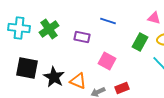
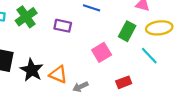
pink square: (107, 61) -> (102, 52), moved, turned 30
red rectangle: (122, 88) -> (124, 82), moved

